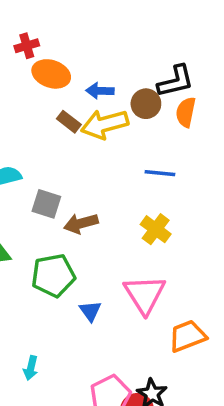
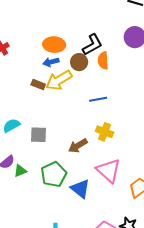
orange ellipse: (51, 74) -> (54, 45), moved
brown arrow: (81, 223) -> (78, 146), moved
blue triangle: (90, 311) -> (80, 189), size x1.5

